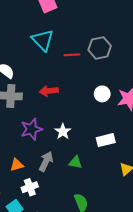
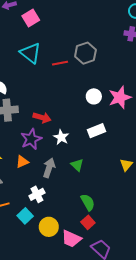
red arrow: (49, 91) -> (42, 117), moved, turned -150
white rectangle: (106, 140) -> (96, 131), moved
green triangle: (75, 162) -> (77, 165), turned 40
orange triangle: (17, 165) -> (22, 162), moved

